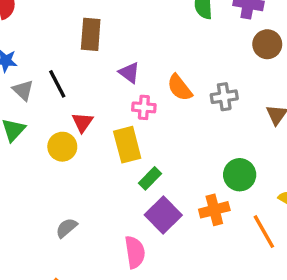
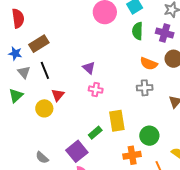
brown rectangle: (91, 34) -> (39, 44), moved, turned 48
orange semicircle: (180, 88) -> (149, 64), moved, turned -36
yellow rectangle: (127, 145) -> (117, 121), moved
purple square: (163, 215) -> (77, 151), moved
gray semicircle: (66, 228) -> (42, 158), turned -104

